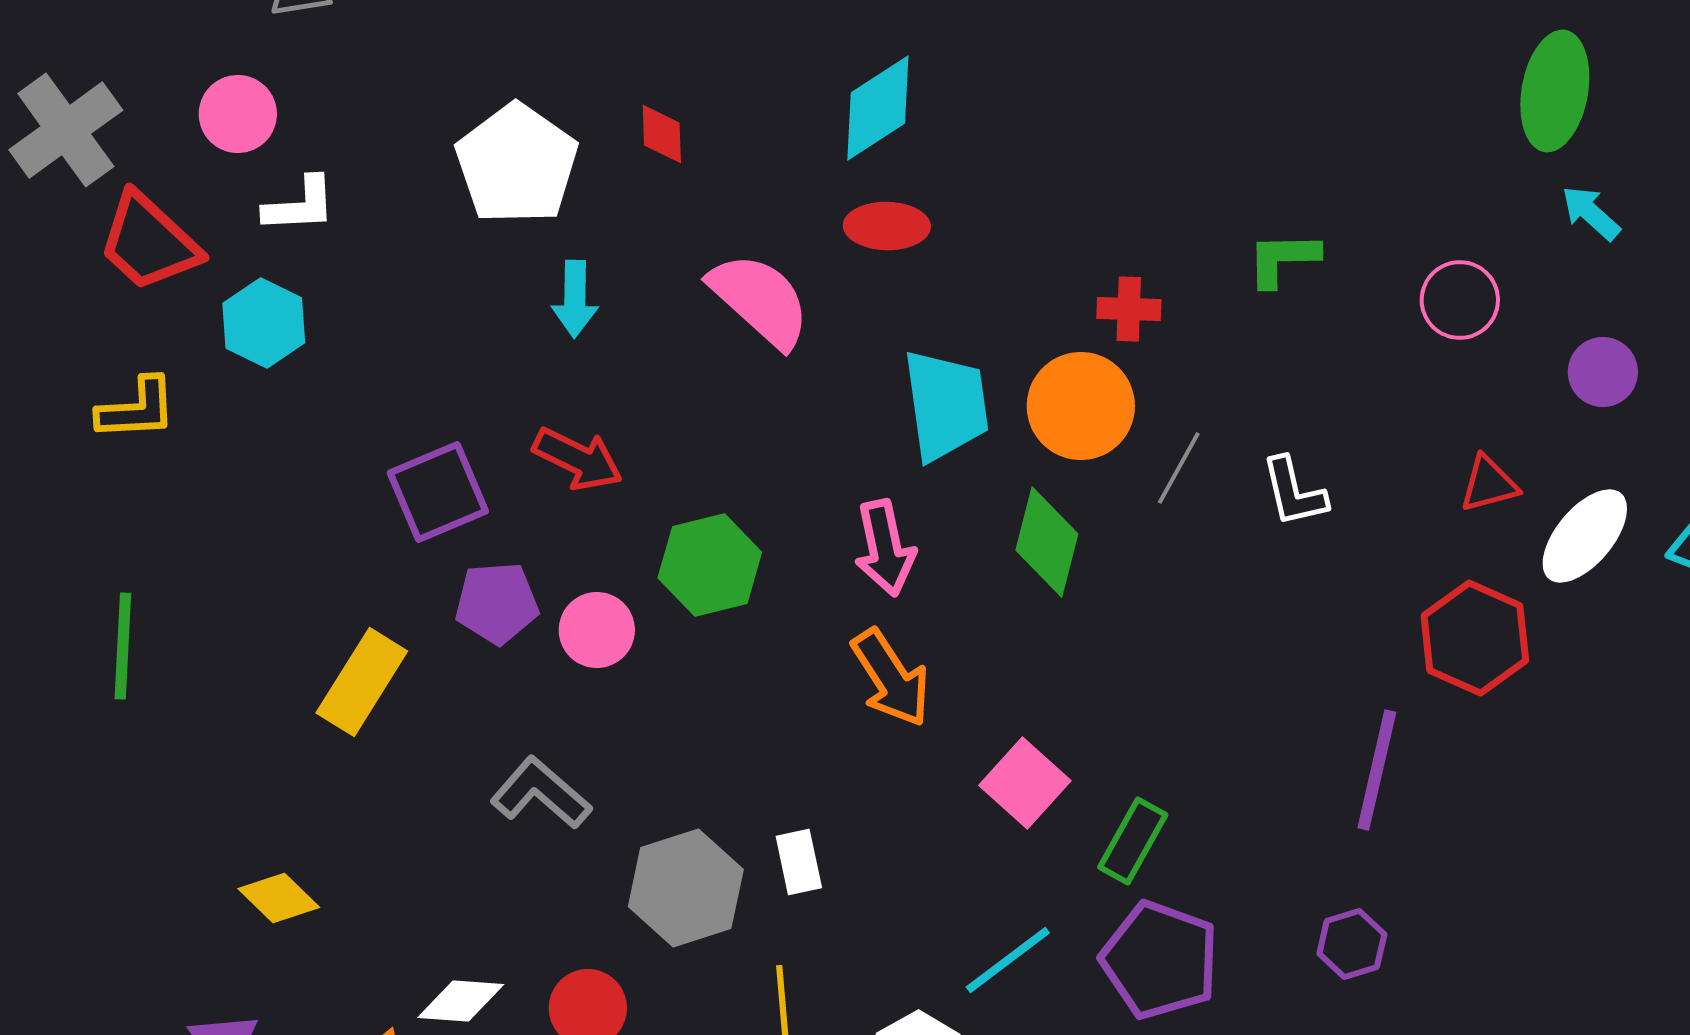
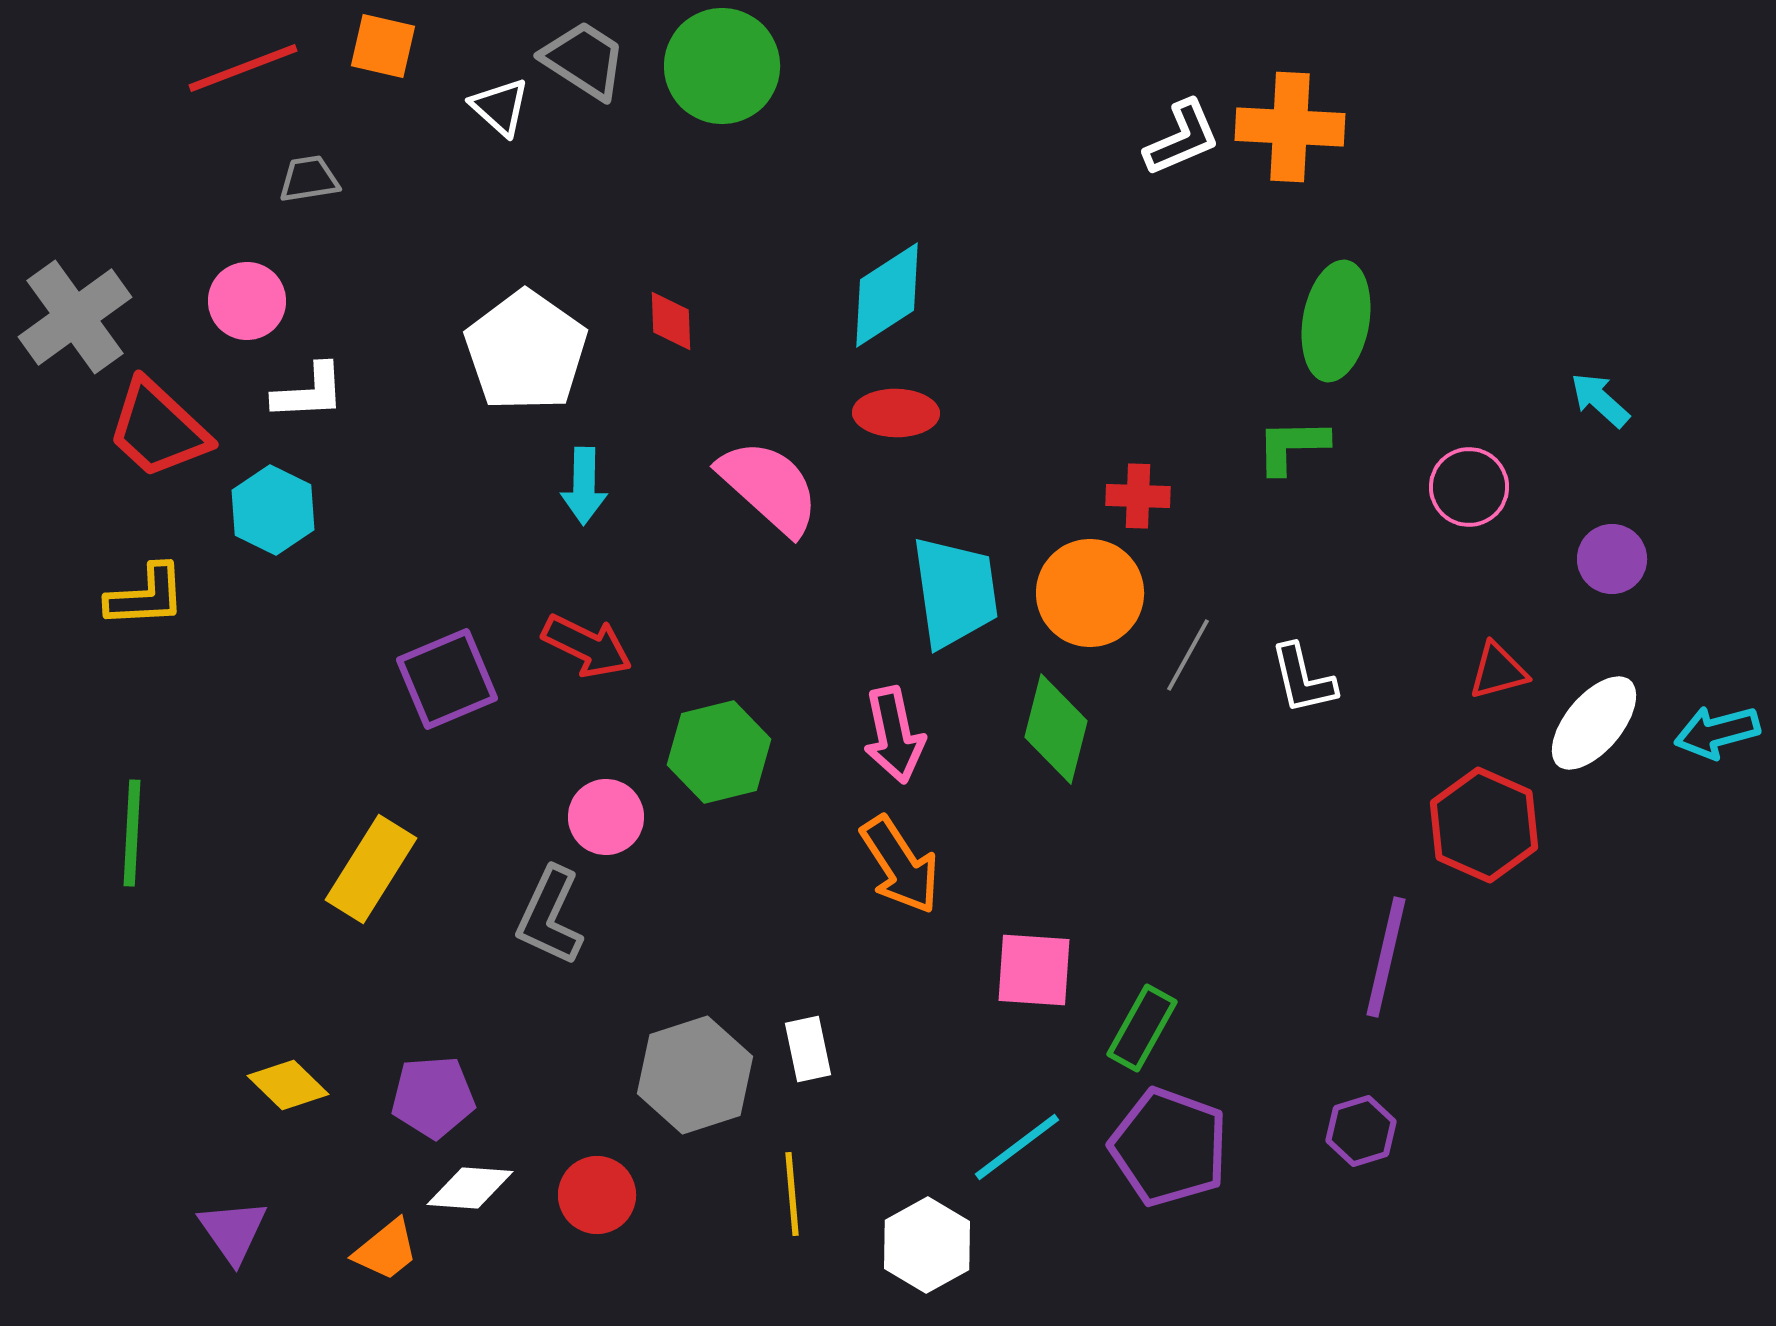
green ellipse: (1555, 91) -> (1336, 321), moved
purple pentagon: (497, 603) -> (433, 1097), moved
pink square: (1025, 783) -> (1034, 970), turned -38
gray L-shape: (541, 793) -> (550, 916), moved, turned -106

